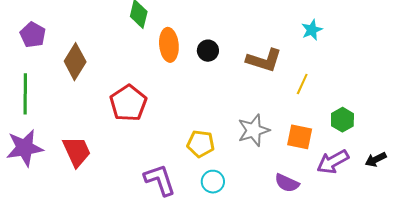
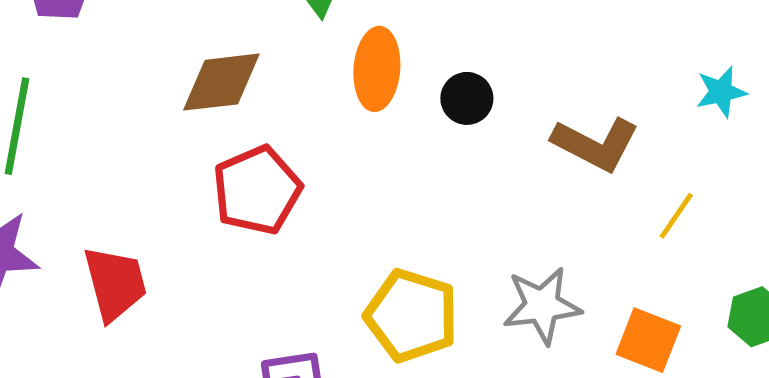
brown diamond: (75, 62) -> (221, 82), moved, turned 42
yellow pentagon: (201, 144) -> (411, 316), size x1.4

